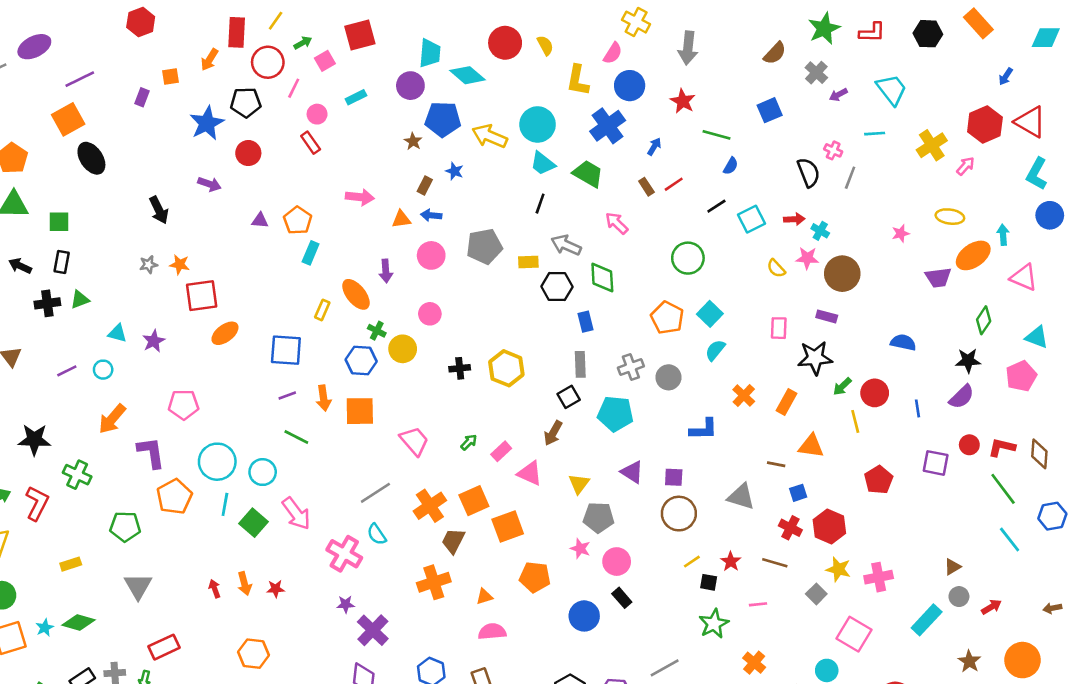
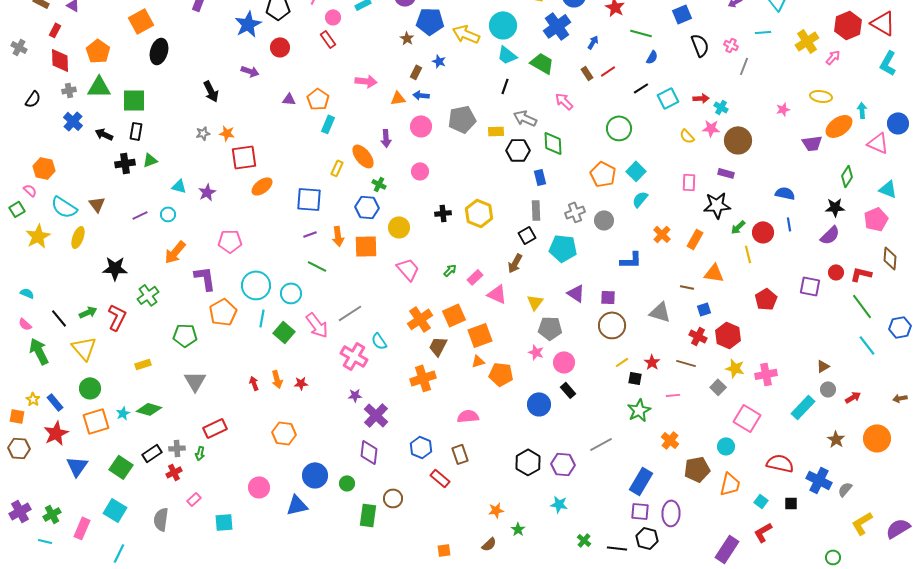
black ellipse: (91, 158) -> (159, 51), turned 50
black semicircle: (809, 172) -> (700, 45), moved
blue circle: (1050, 215) -> (898, 123), moved
green square: (59, 222) -> (134, 100), size x1.4
yellow circle: (403, 349) -> (399, 227), moved
blue line: (917, 408) -> (789, 224), moved
brown diamond: (1039, 454) -> (890, 258), moved
green cross: (77, 475) -> (148, 295), turned 30
gray line: (375, 493) -> (350, 313), moved
orange triangle: (484, 597) -> (478, 361), moved

